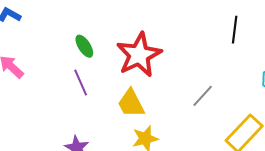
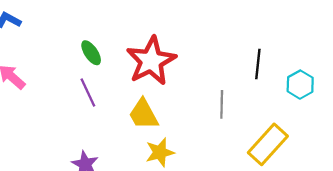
black line: (235, 30) -> (258, 64), moved
gray line: (203, 96) -> (222, 104), turned -40

